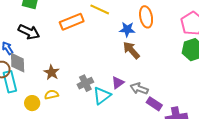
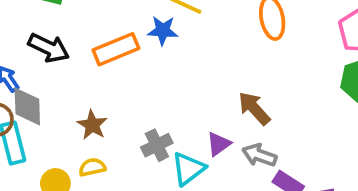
orange rectangle: (72, 22) -> (116, 49), moved
blue star: (127, 29) -> (163, 31), moved
brown arrow: (131, 50) -> (254, 108), moved

